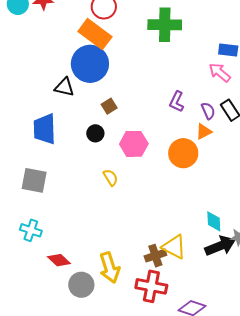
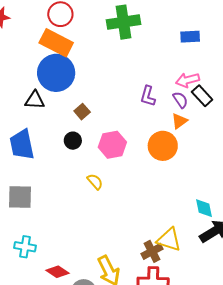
pink arrow: (220, 72) -> (187, 80), moved, turned -45

